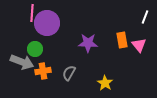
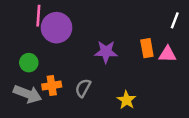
pink triangle: (139, 45) -> (167, 54), turned -49
green circle: (35, 49) -> (29, 63), moved
gray arrow: (22, 62) -> (28, 94), moved

